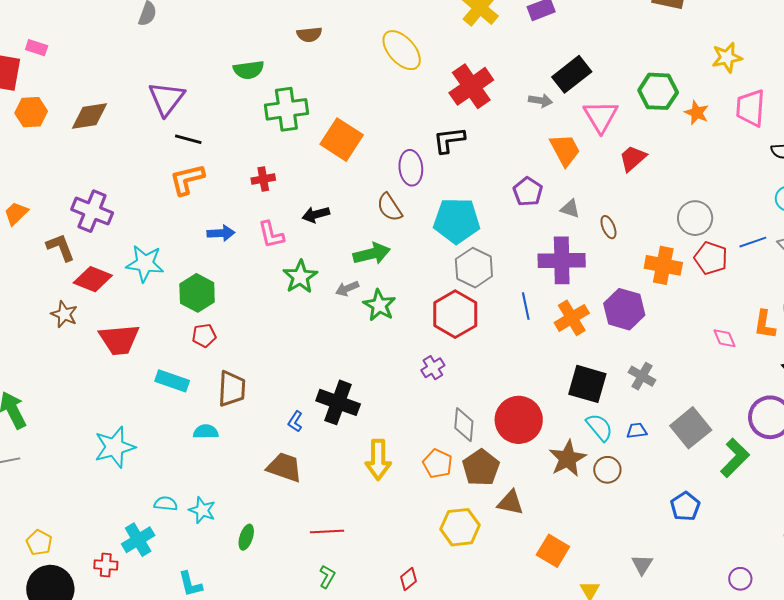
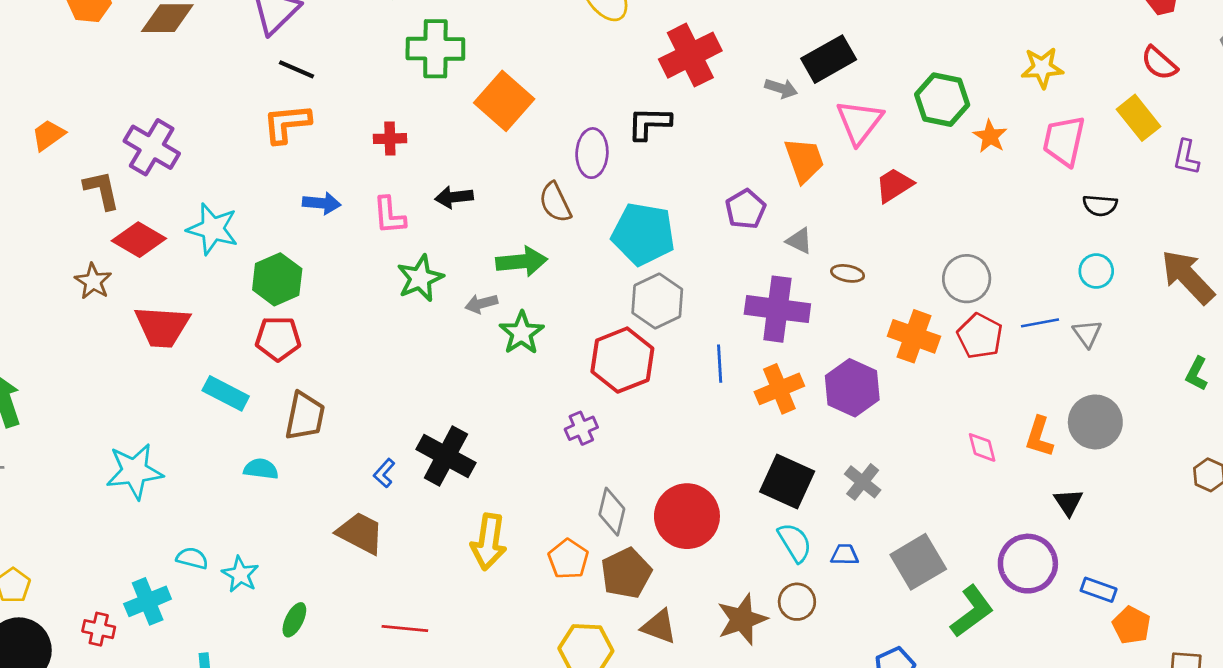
brown ellipse: (608, 227) -> (848, 273), turned -65
red pentagon: (204, 336) -> (278, 338), size x1.4
brown star: (568, 459) -> (742, 619), moved

